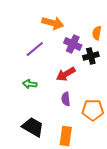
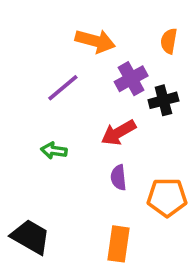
orange semicircle: (97, 33) -> (169, 41), moved
purple cross: (73, 44) -> (131, 79), turned 36
black trapezoid: (33, 127) -> (31, 237), moved

